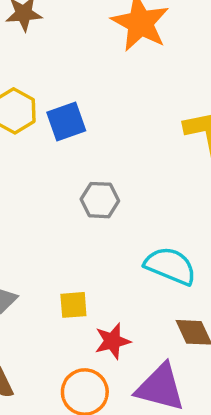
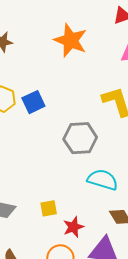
gray hexagon: (100, 200) -> (80, 138), moved, size x1.5

